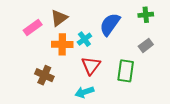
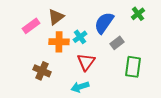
green cross: (146, 15) -> (138, 14), turned -32
gray rectangle: (146, 45) -> (117, 43), moved
green rectangle: (126, 71) -> (133, 67), moved

